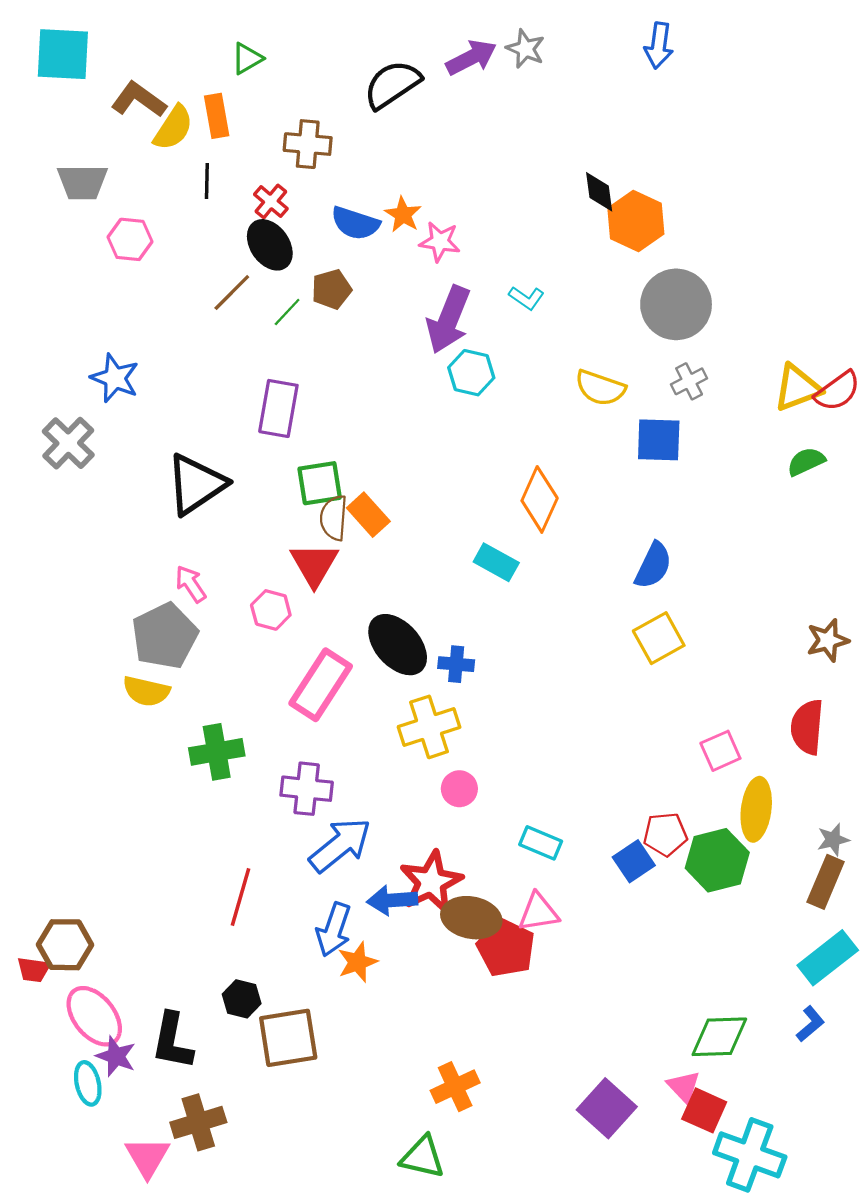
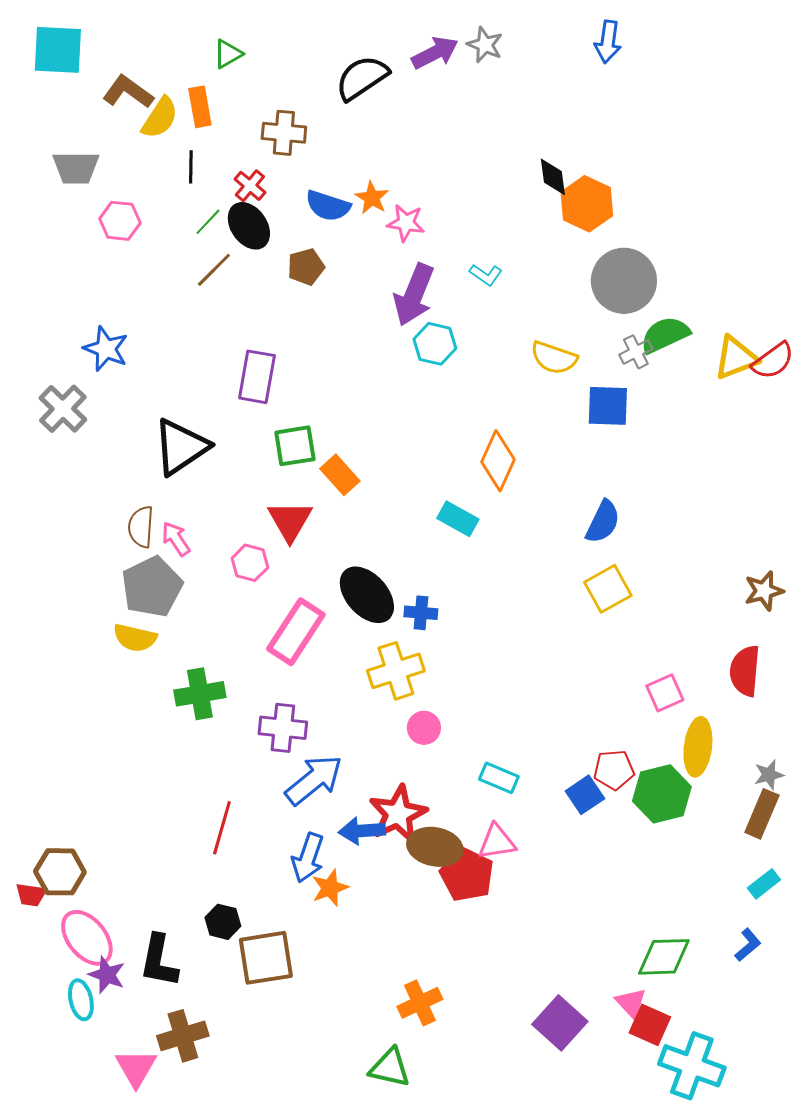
green line: (287, 312) -> (208, 222), moved
green semicircle: (806, 462) -> (665, 335), moved, size x1.4
brown semicircle: (334, 518) -> (141, 527), moved
cyan rectangle: (828, 958) -> (764, 884), size x0.6

